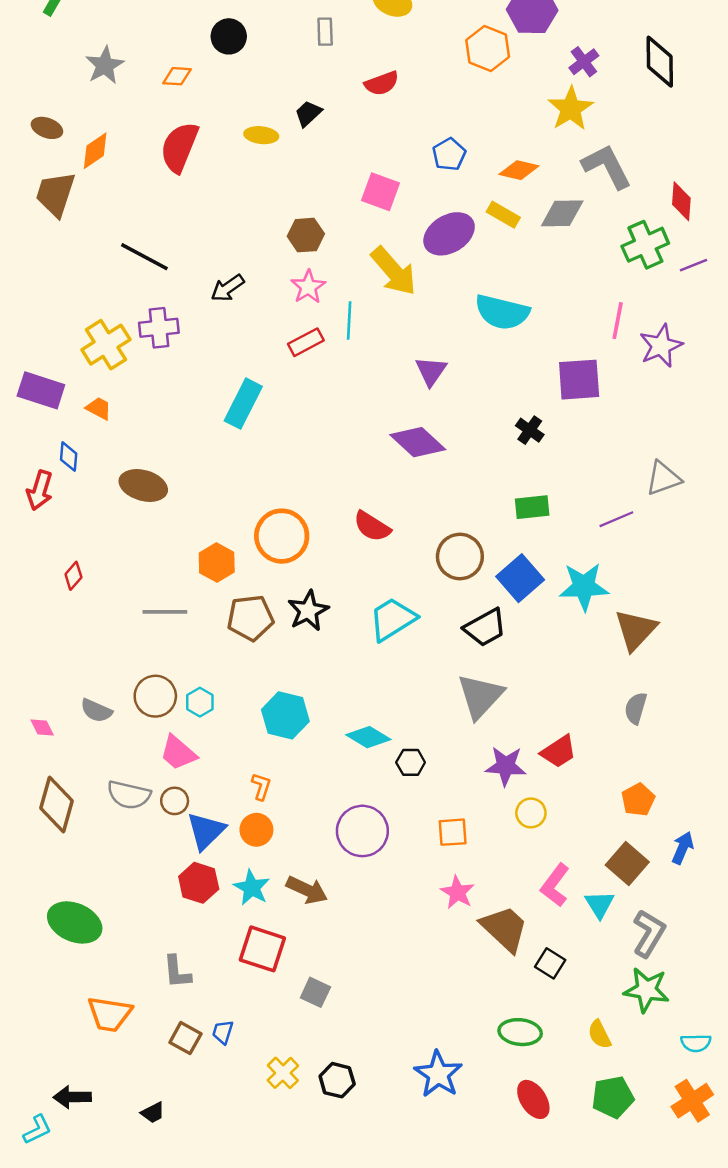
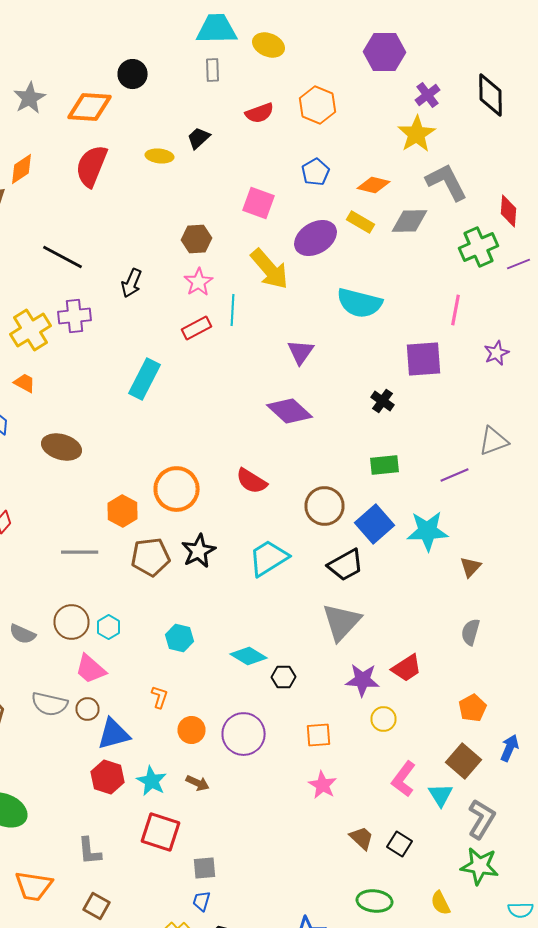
orange hexagon: (488, 48) -> (318, 105), moved
orange diamond: (177, 76) -> (90, 107), size x1.8
black arrow: (228, 288) -> (132, 283), turned -32
purple star: (661, 346) -> (496, 353), moved, size x0.7
brown triangle: (636, 630) -> (470, 567), size x0.6
cyan hexagon: (285, 715) -> (180, 638), size x0.7
orange circle: (256, 830) -> (192, 730), moved
blue triangle: (206, 831) -> (114, 734), turned 30
brown arrow: (307, 890) -> (198, 783), size x0.7
brown trapezoid: (504, 929) -> (362, 838), moved, size x0.6
gray square: (315, 992) -> (204, 868), turned -30
blue trapezoid: (223, 1032) -> (202, 901), moved

